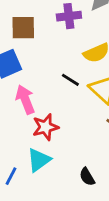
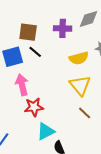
black line: (70, 80) -> (35, 52), moved
cyan triangle: (39, 160) -> (46, 131), moved

